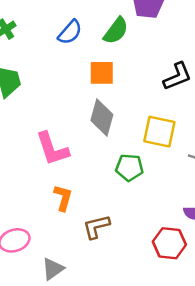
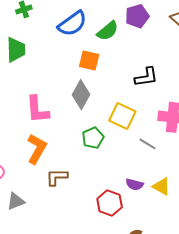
blue semicircle: (70, 32) -> (72, 24), size x1.4
green pentagon: (129, 168) -> (93, 138), turned 30
orange L-shape: (63, 198) -> (37, 149), size x1.4

